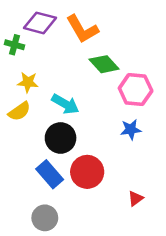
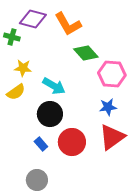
blue rectangle: (50, 174) -> (41, 144), size x0.6
red triangle: (136, 198) -> (112, 137), moved, size x2.0

